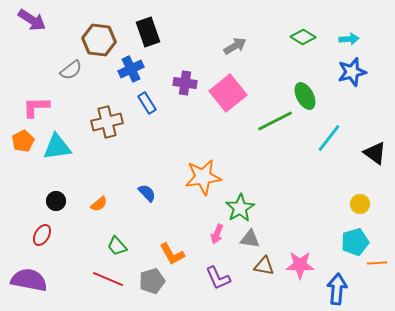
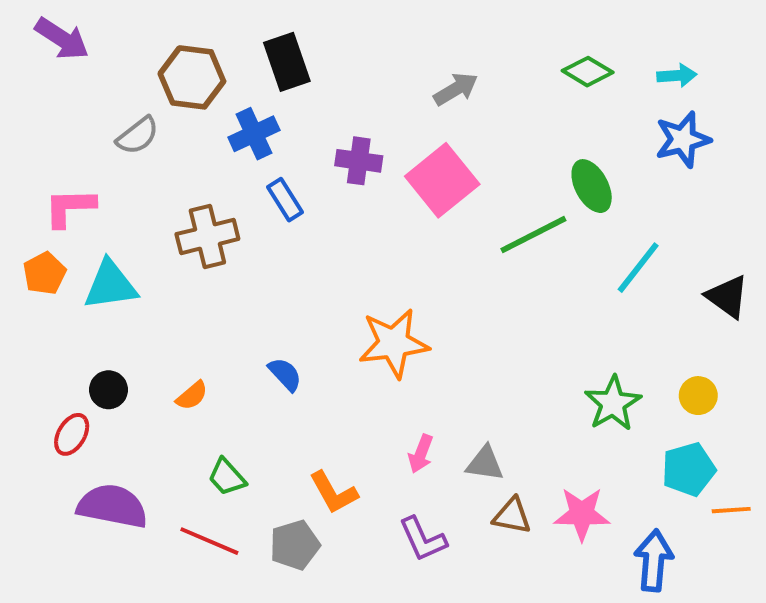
green star: (240, 208) -> (613, 403), moved
red ellipse: (42, 235) -> (72, 434), moved
purple semicircle: (29, 280) -> (112, 506), moved

